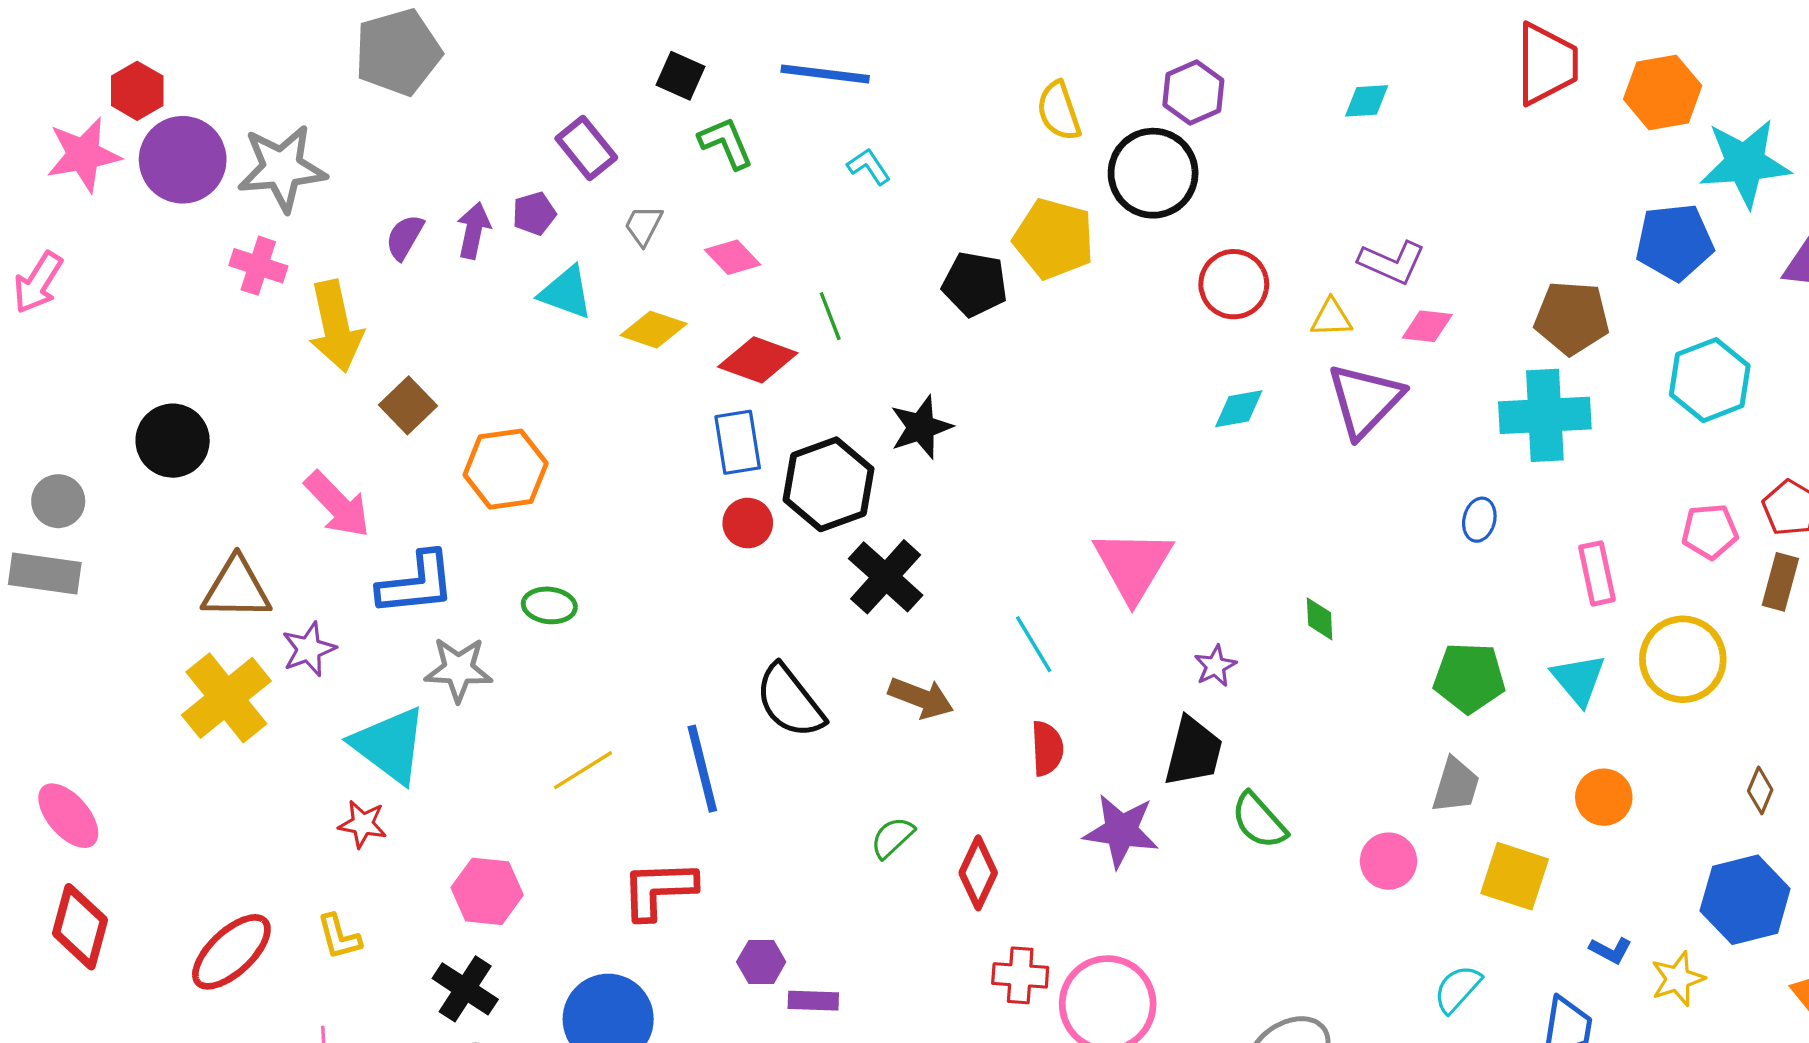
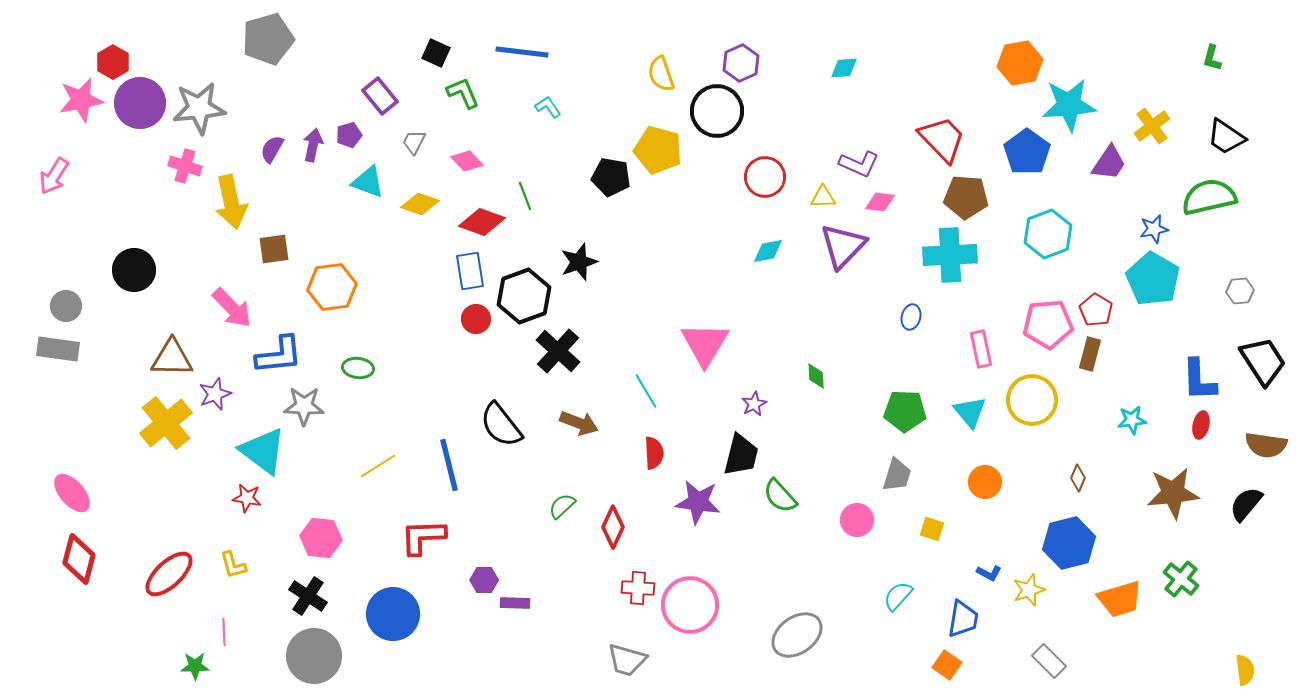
red trapezoid: (1547, 64) -> (942, 139), moved, turned -44
blue pentagon: (1674, 242) -> (1027, 152), turned -30
brown square: (408, 405) -> (274, 249), turned 36
pink pentagon: (1710, 531) -> (1048, 324), size x1.5
yellow square: (1515, 876) -> (932, 529), size x0.6

